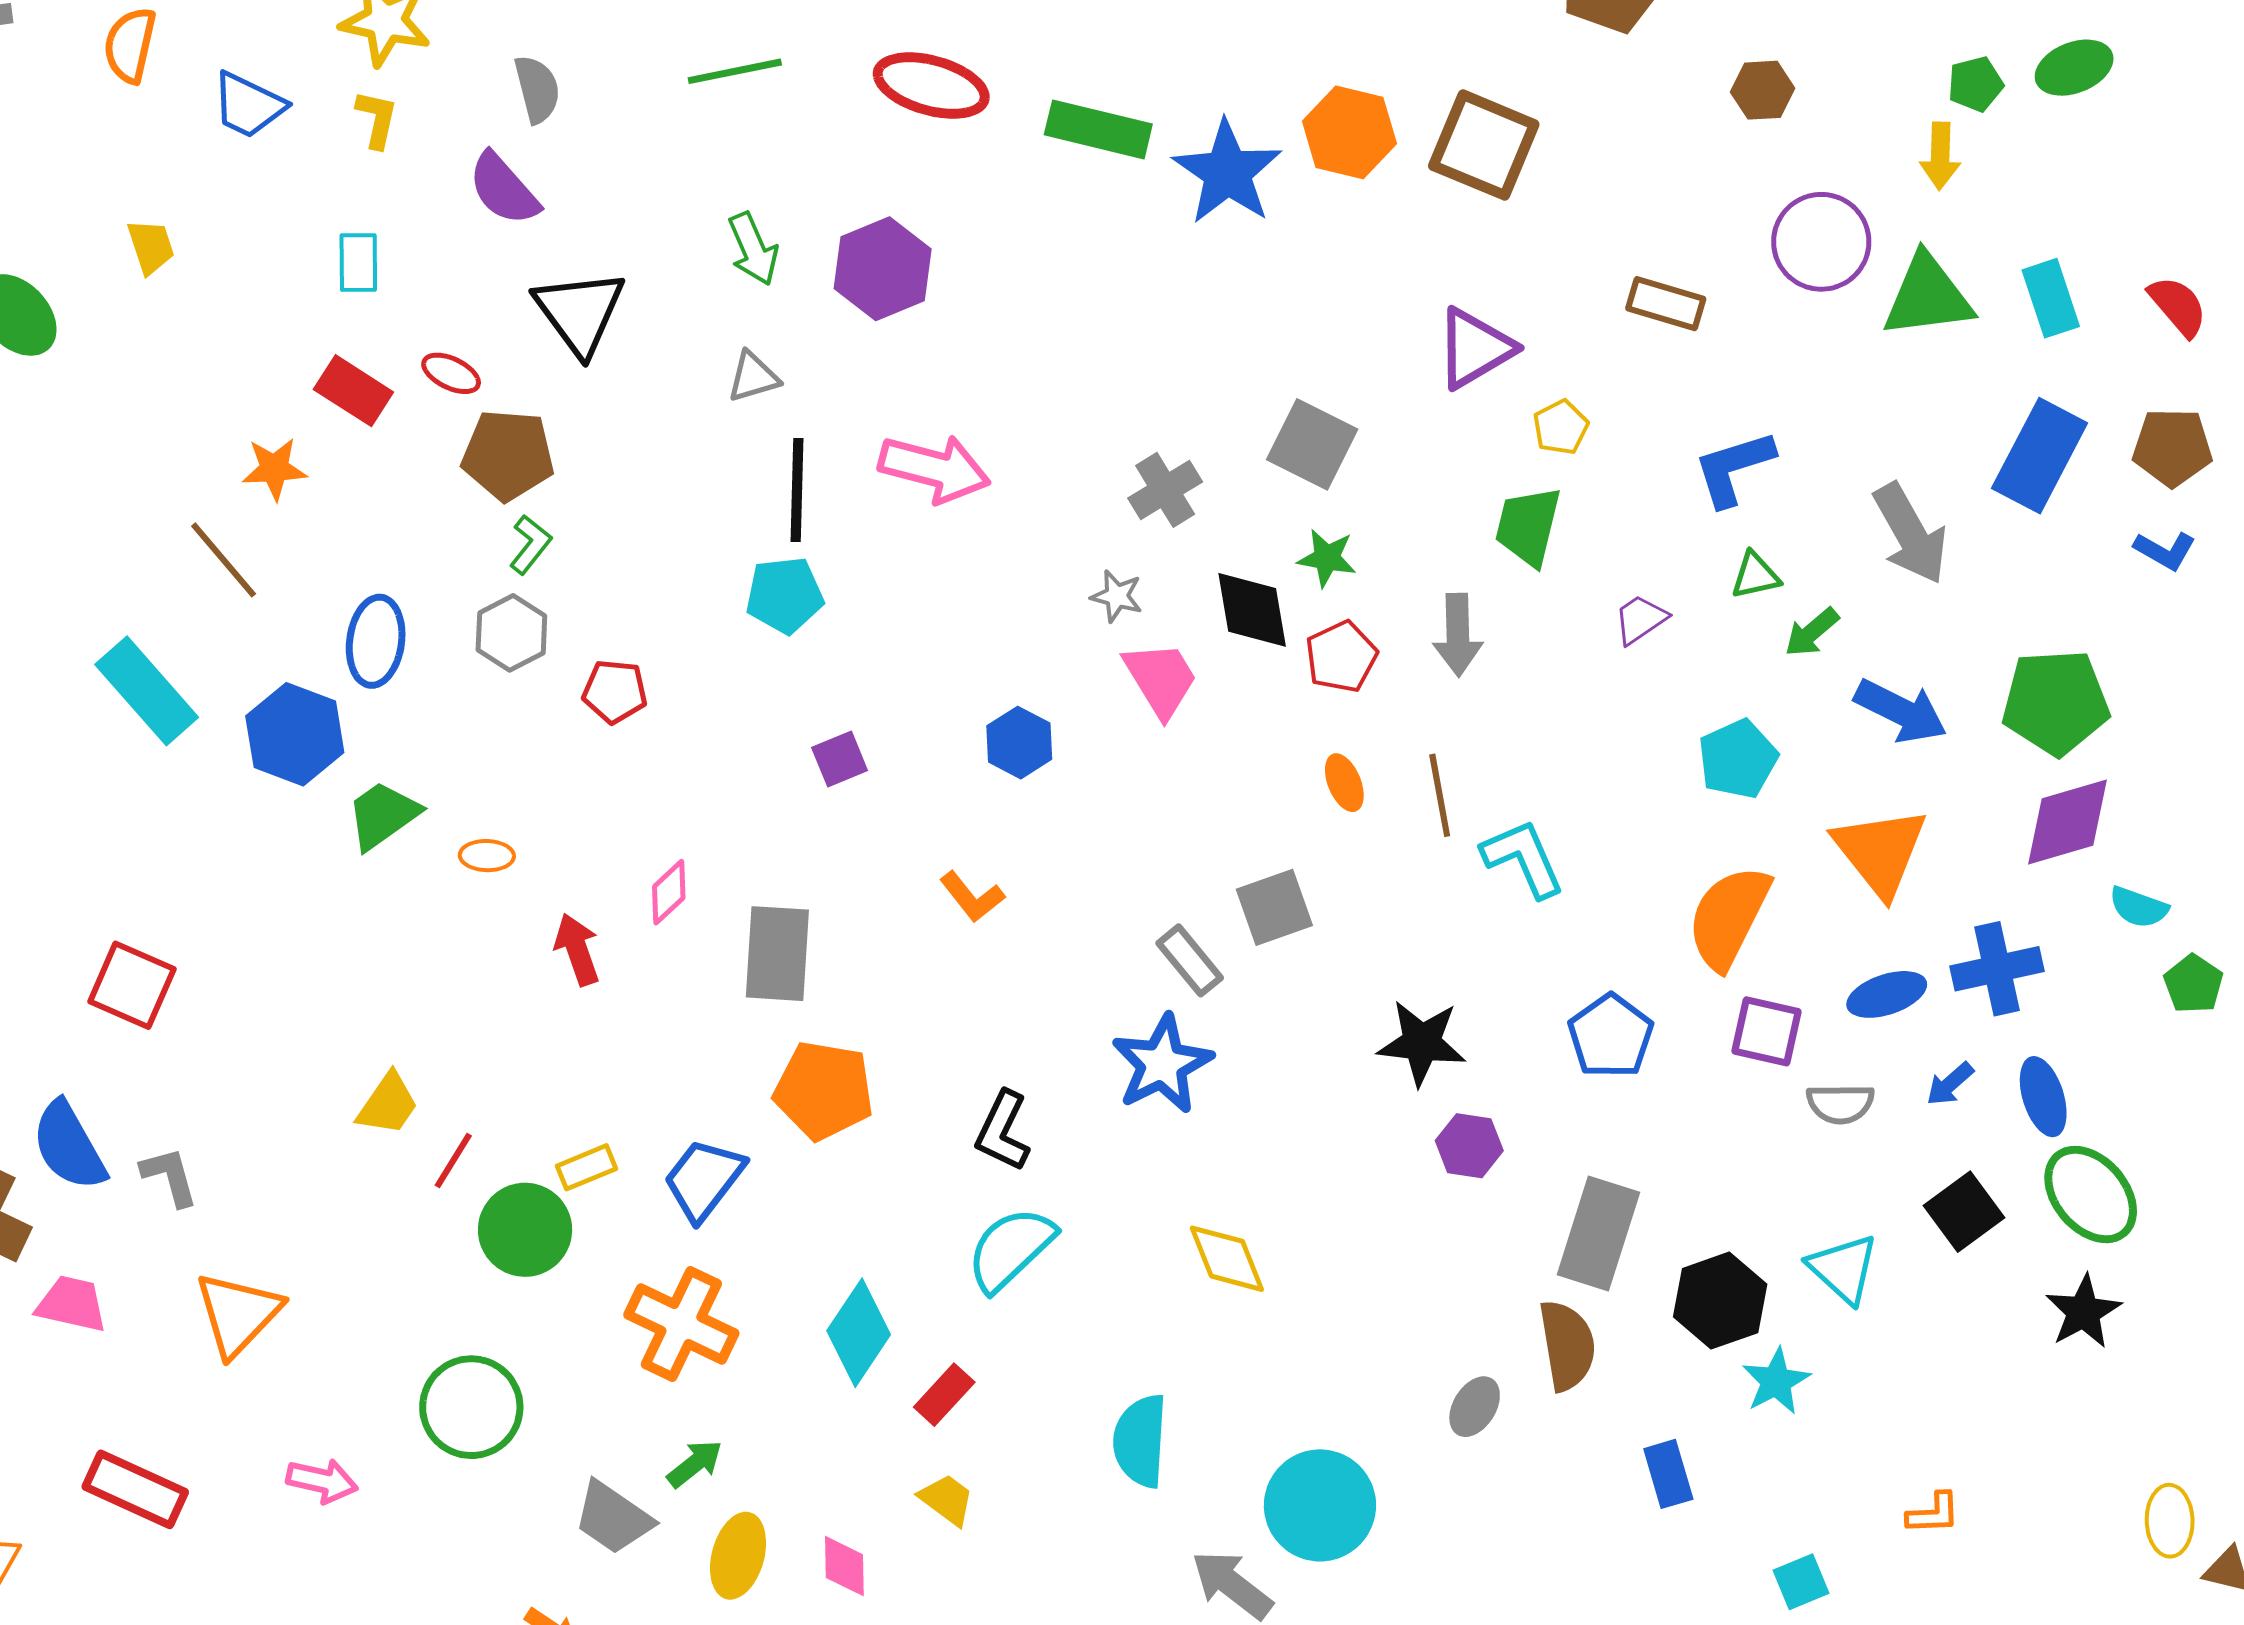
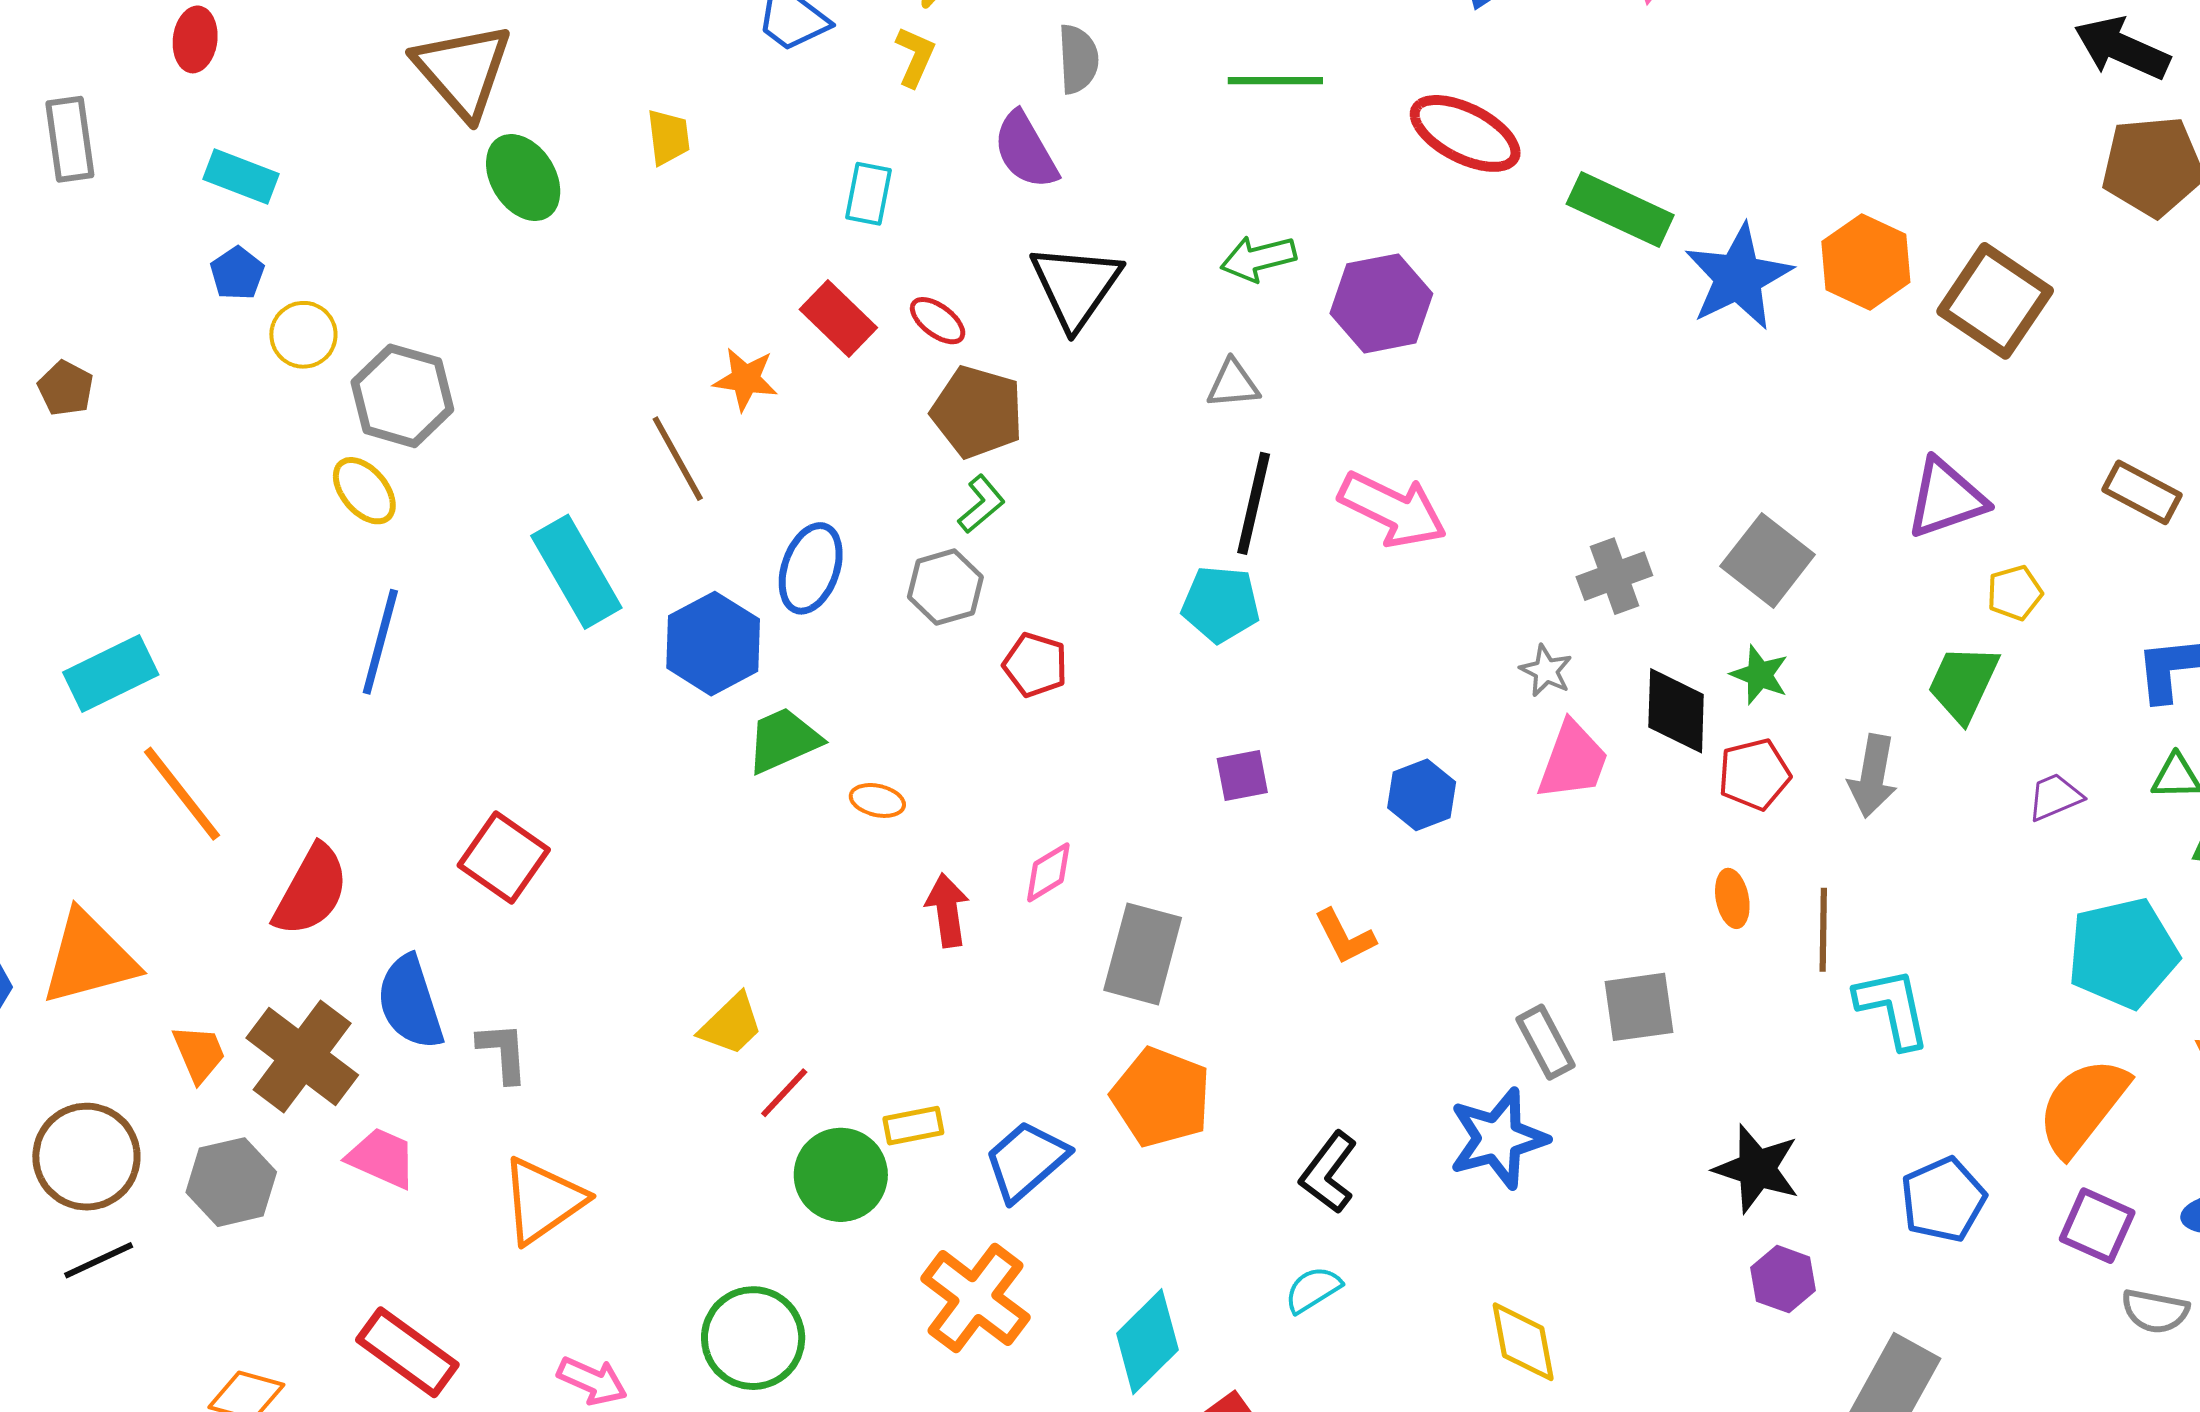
green arrow: (753, 249) -> (1258, 258), turned 88
pink trapezoid: (1161, 679) -> (1573, 761), turned 40
cyan pentagon: (1738, 759) -> (2123, 953), size x1.4
cyan semicircle: (1011, 1249) -> (1313, 1290), size x0.6

